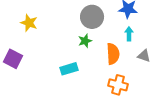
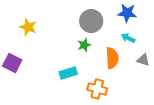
cyan arrow: (129, 34) -> (128, 38), turned -64
orange cross: (118, 85) -> (97, 89), moved

